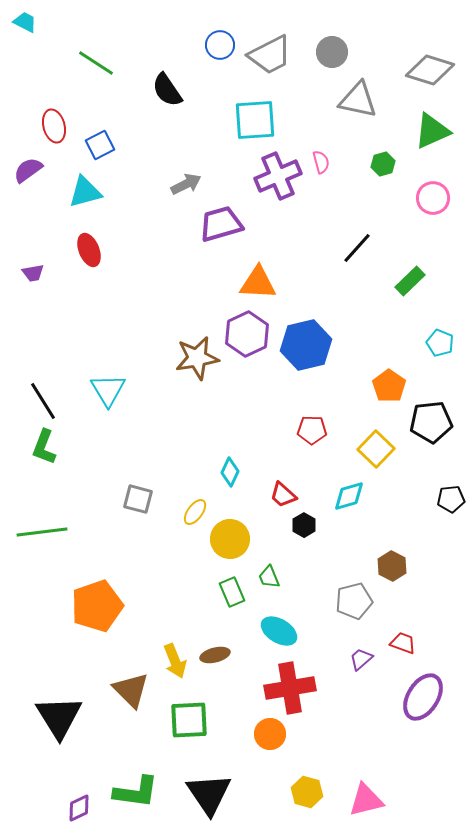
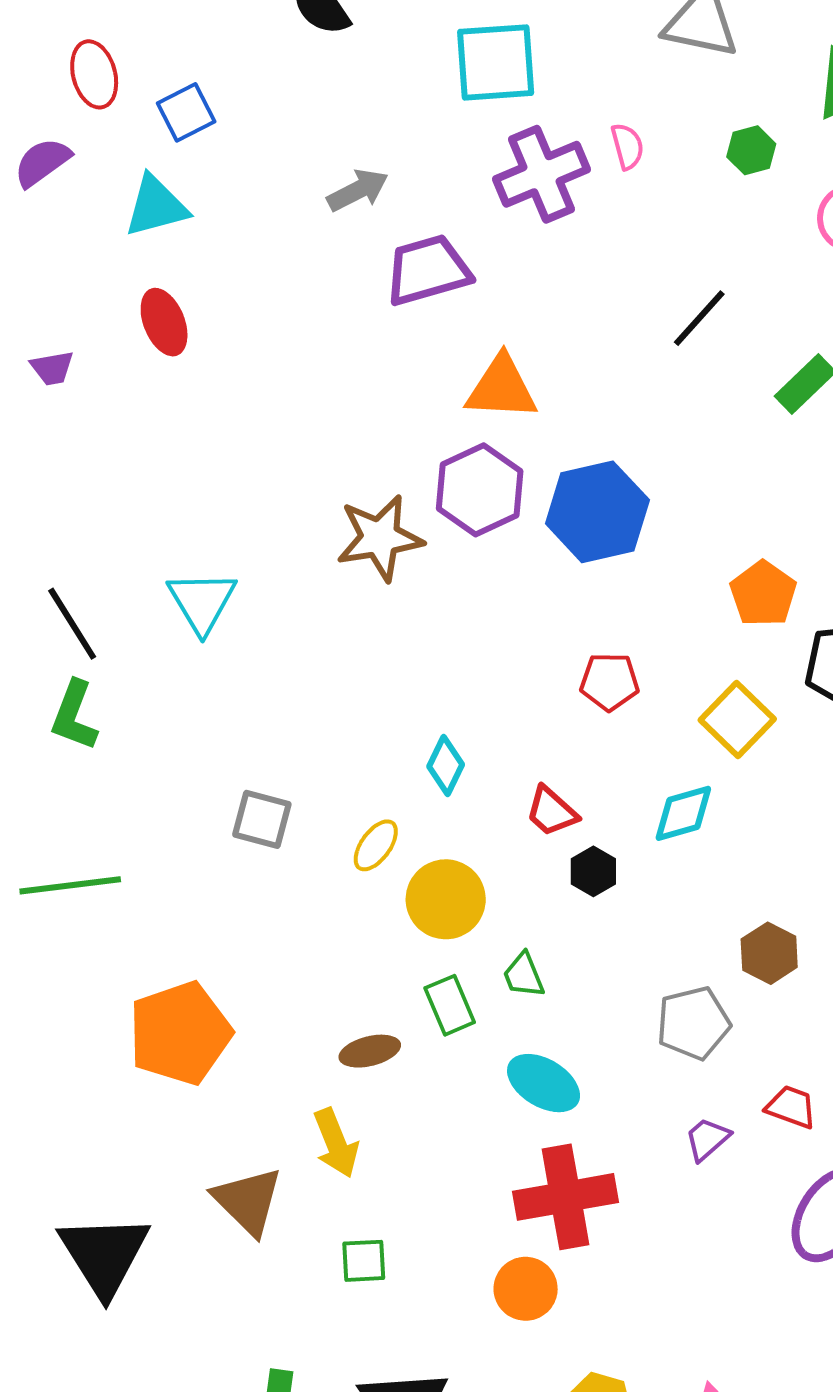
brown ellipse: (215, 655) -> (370, 1051), moved
green square: (189, 720) -> (364, 1261), size x0.6

